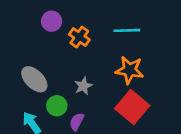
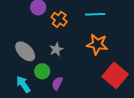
gray star: (83, 86) -> (56, 49), moved
red square: (132, 107) -> (115, 75), moved

